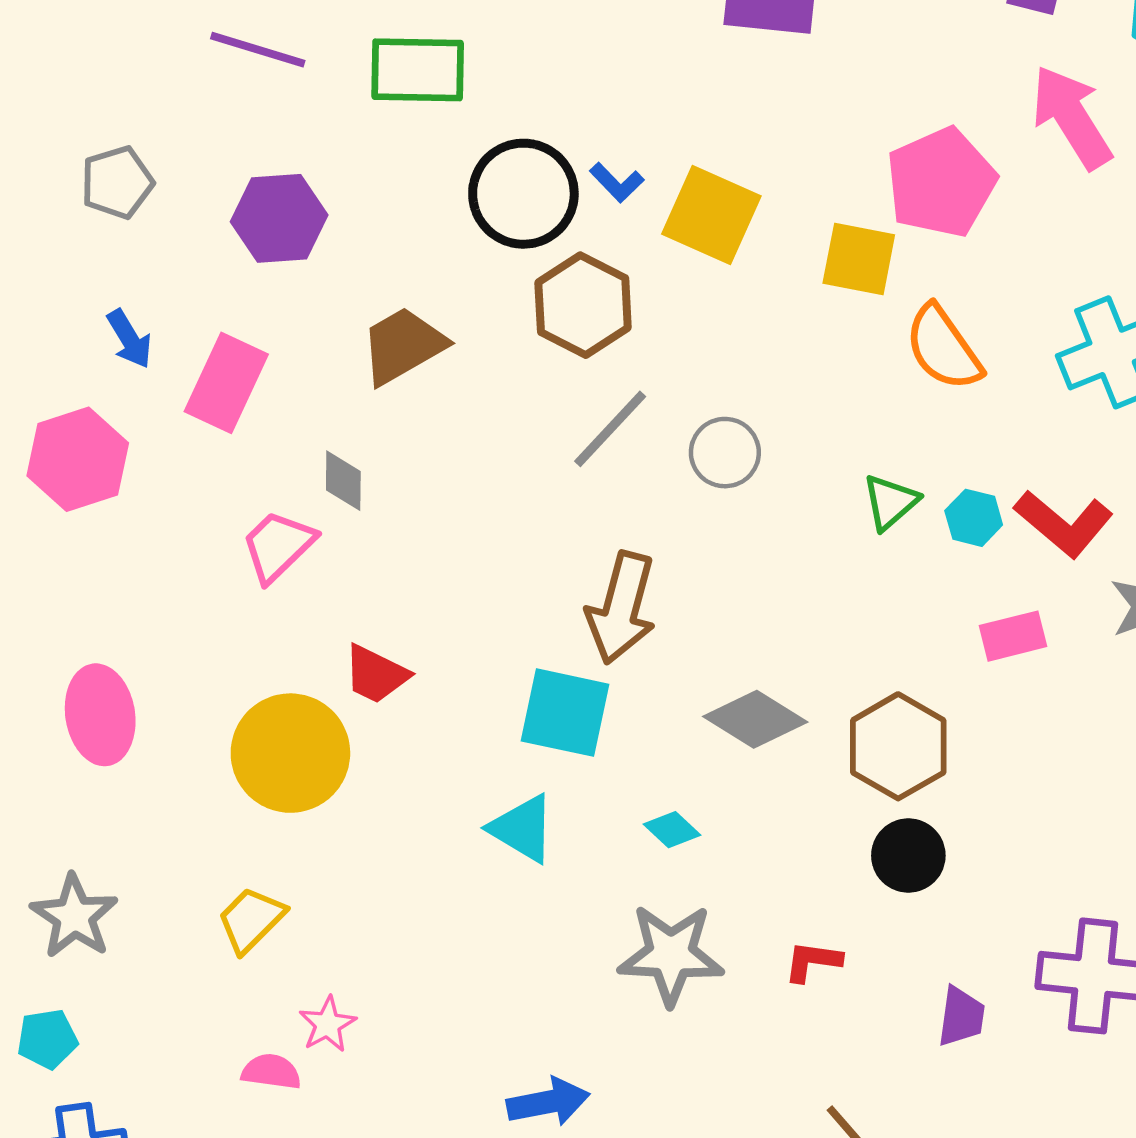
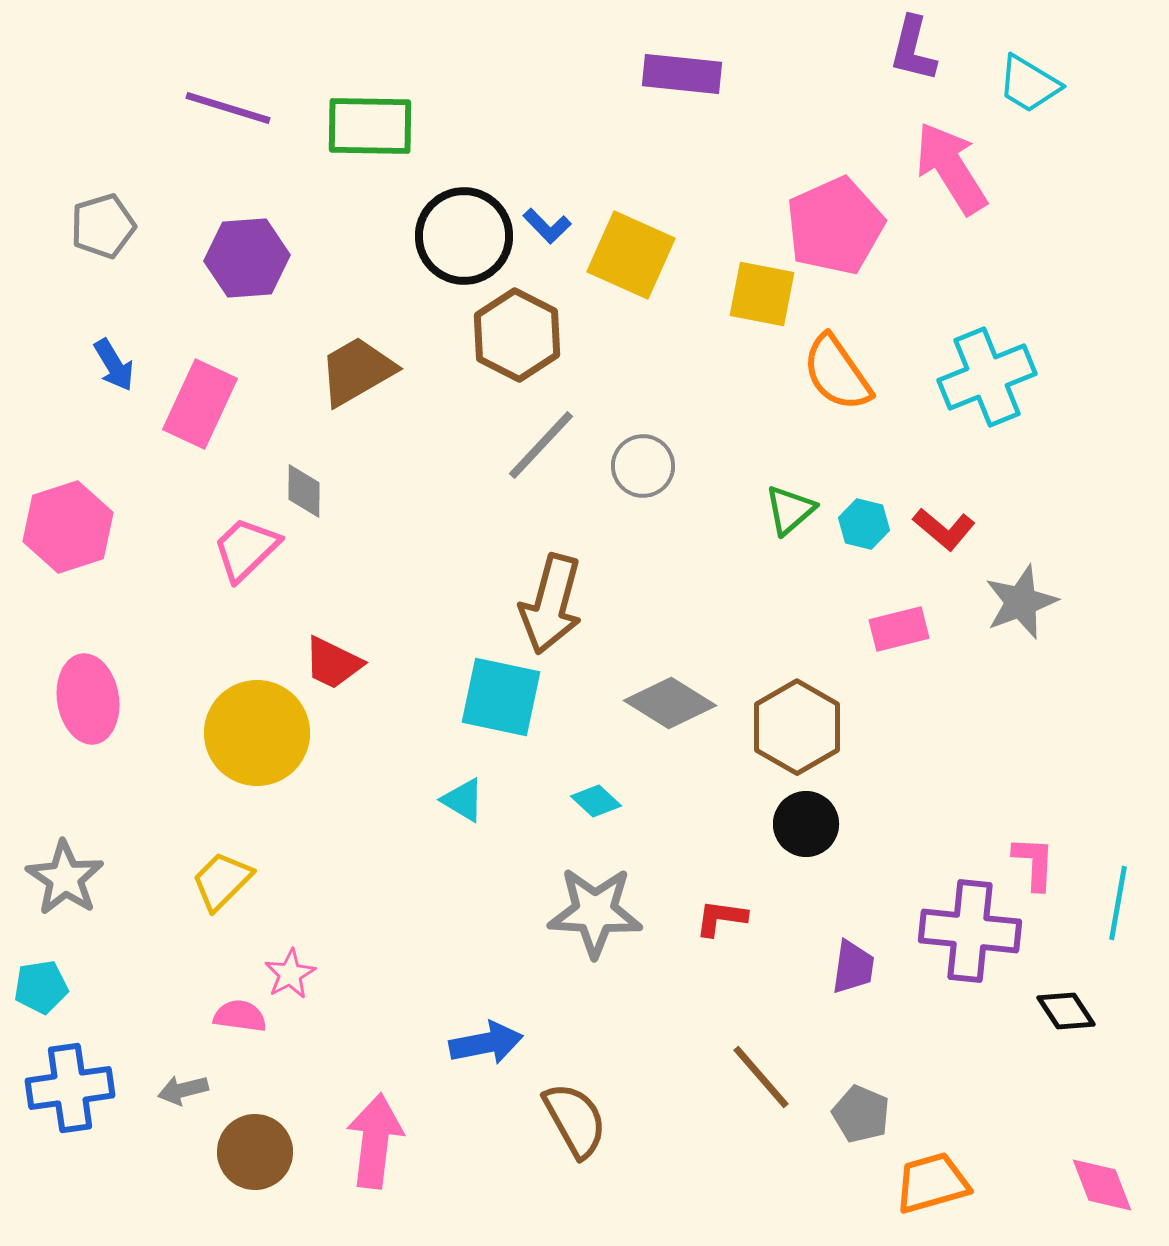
pink hexagon: (78, 459) -> (68, 527), moved
red L-shape: (1064, 523) -> (944, 529), size x0.7
cyan triangle: (522, 829) -> (463, 800), size x0.7

